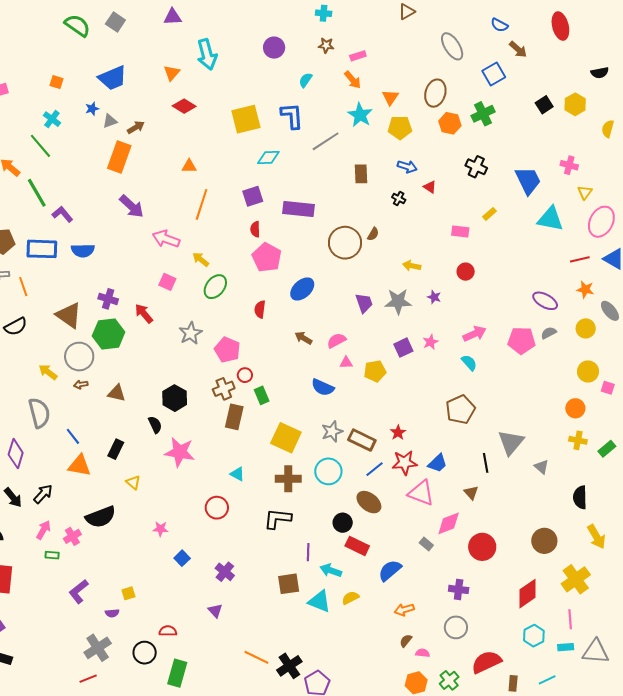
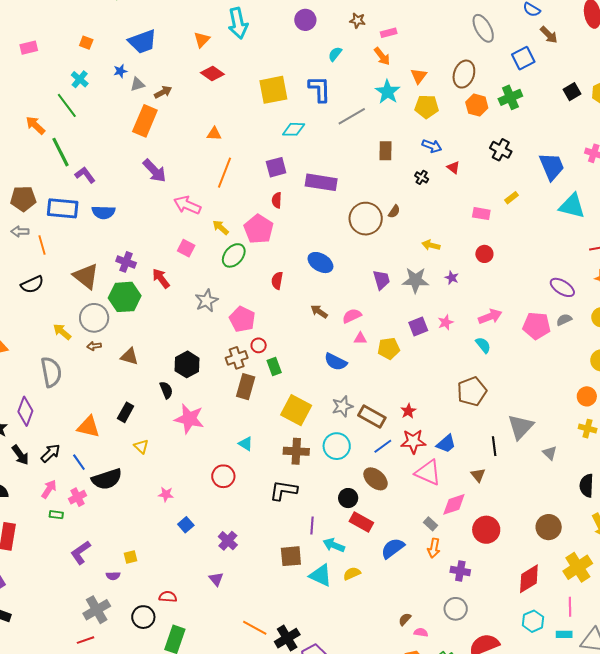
pink pentagon: (267, 257) -> (259, 229), moved
blue ellipse: (302, 289) -> (320, 263), turned 70
blue line: (73, 436) -> (79, 462), moved
orange arrow: (404, 610) -> (434, 548), moved, turned -66

